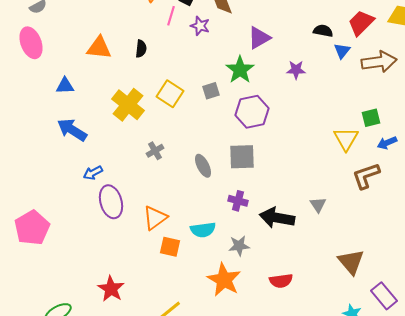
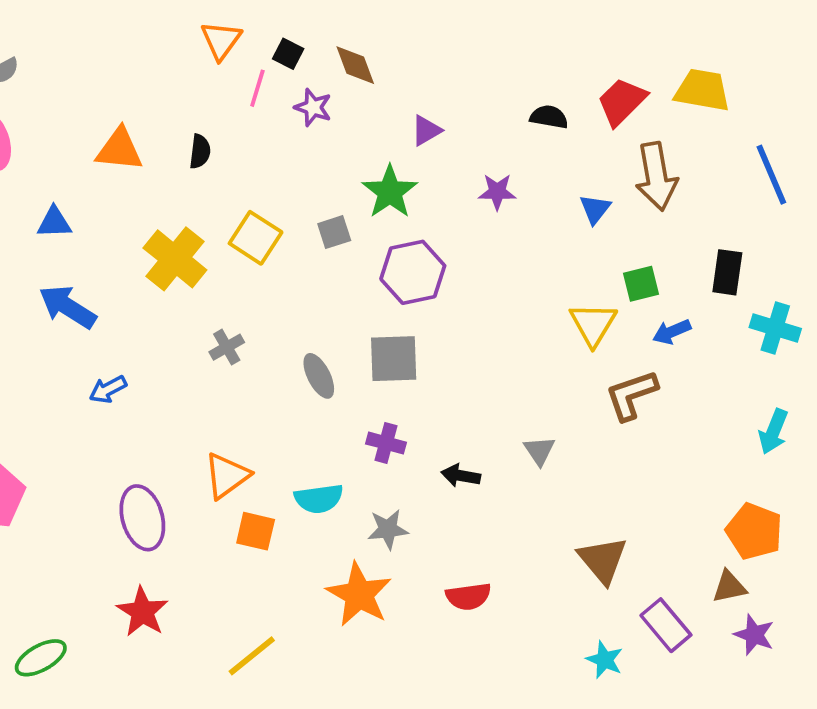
purple triangle: (259, 38) -> (426, 130), size x0.7
blue triangle: (342, 51) -> (595, 209), moved
brown arrow: (379, 62) -> (656, 176), turned 88
purple ellipse: (111, 202) -> (142, 518), moved
black arrow: (277, 218) -> (461, 476), size x0.6

